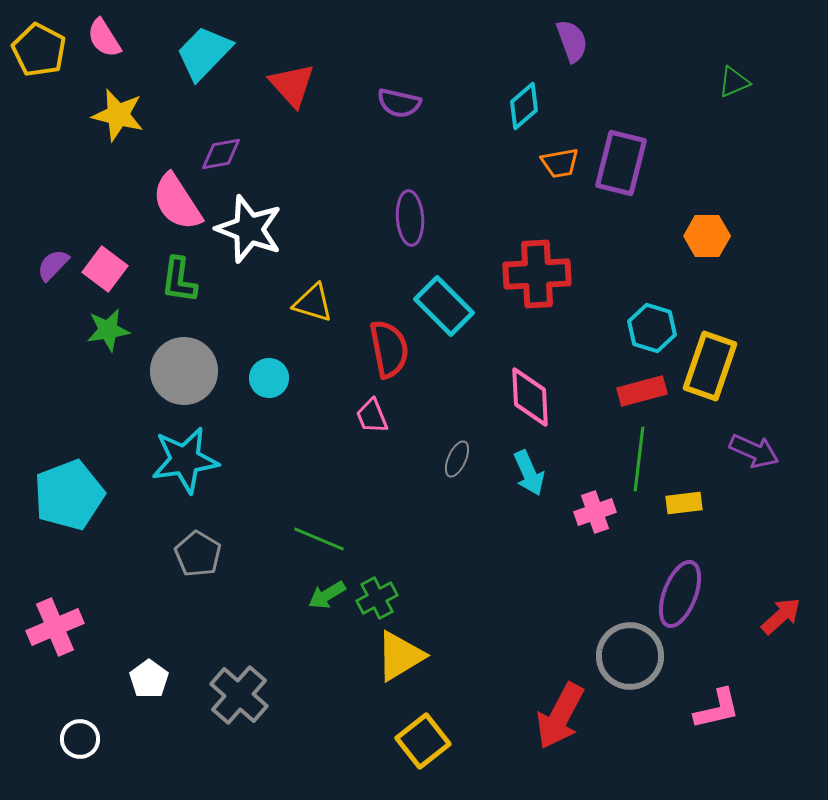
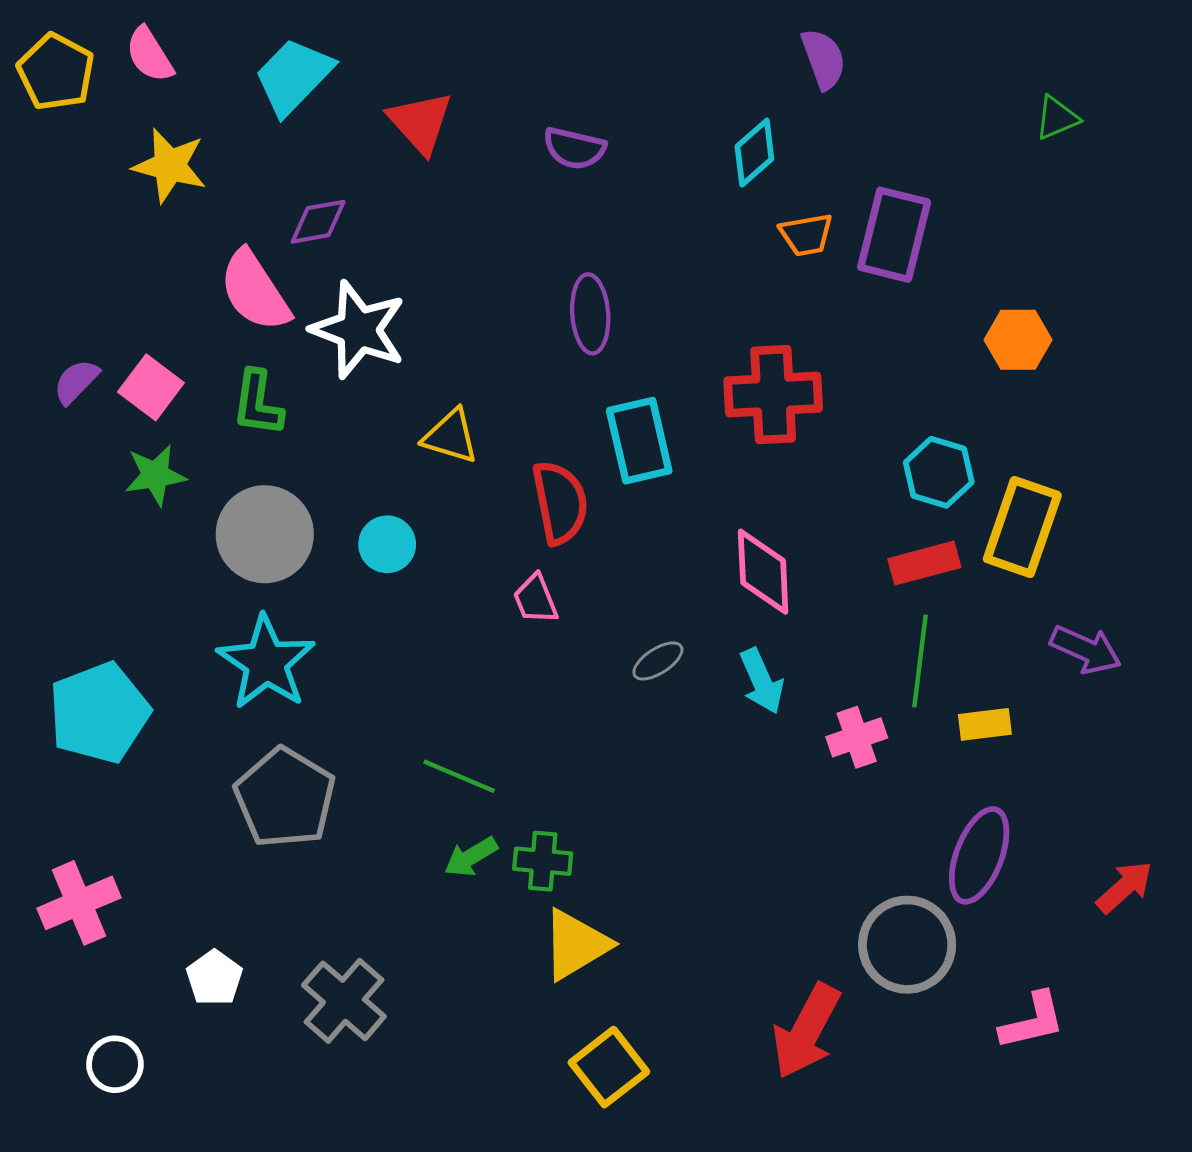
cyan rectangle: (444, 306) -> (639, 441), turned 32
gray ellipse: (457, 459) -> (658, 661), turned 33
cyan star: (185, 460) -> (266, 662), turned -30
gray pentagon: (198, 554) -> (285, 798), size x1.5
green cross: (377, 598) -> (543, 861), turned 33

